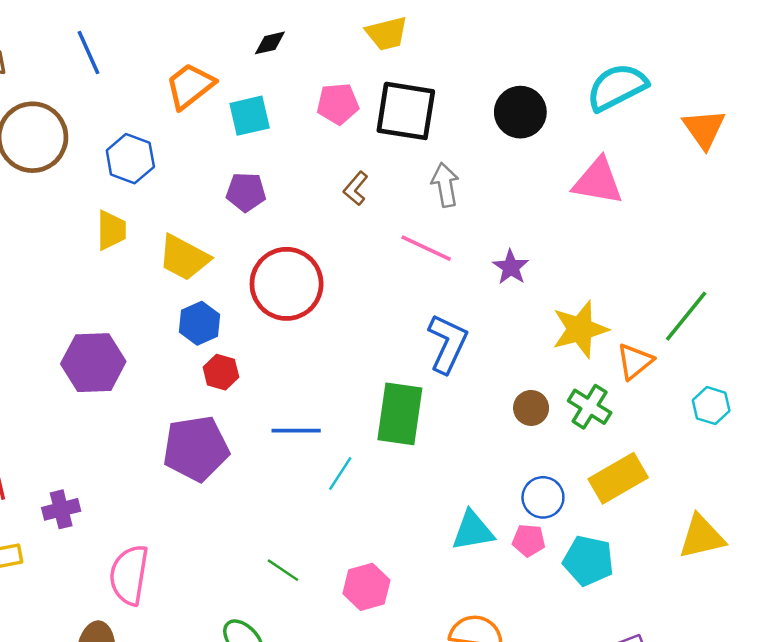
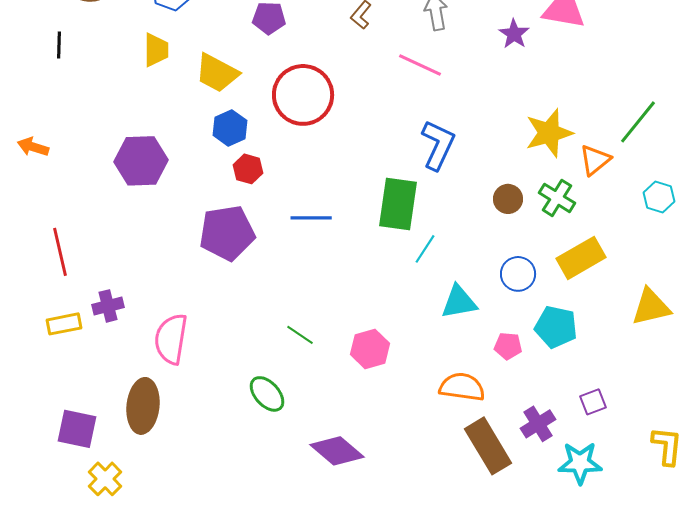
purple star: (511, 267) -> (514, 34), moved
cyan line: (340, 474) -> (425, 249), moved
purple cross: (61, 509) -> (108, 306), moved
pink pentagon: (529, 540) -> (508, 346), moved

